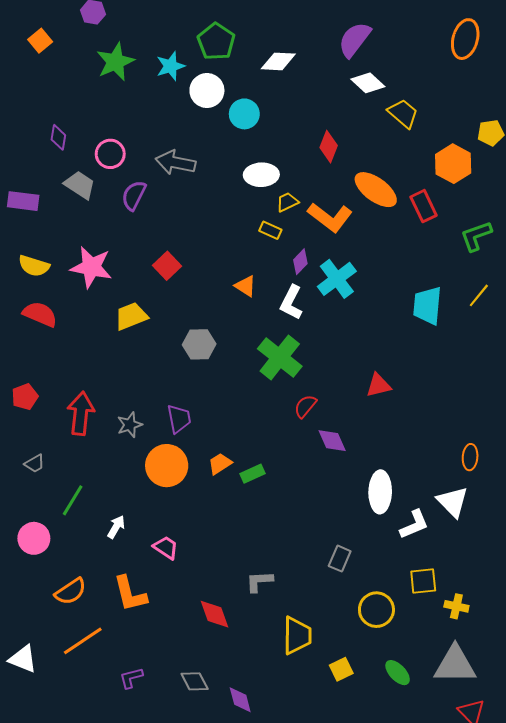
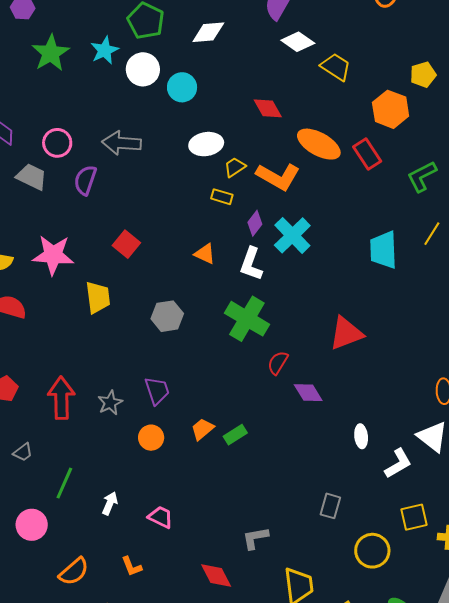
red diamond: (329, 147) -> (268, 108), turned -44
yellow trapezoid: (131, 316) -> (98, 297), turned 112
red triangle: (378, 385) -> (346, 333), size x1.4
orange circle: (167, 466) -> (151, 438), size x0.6
white ellipse: (380, 492) -> (361, 436), size x0.6
orange L-shape: (130, 594) -> (132, 566), size x0.6

